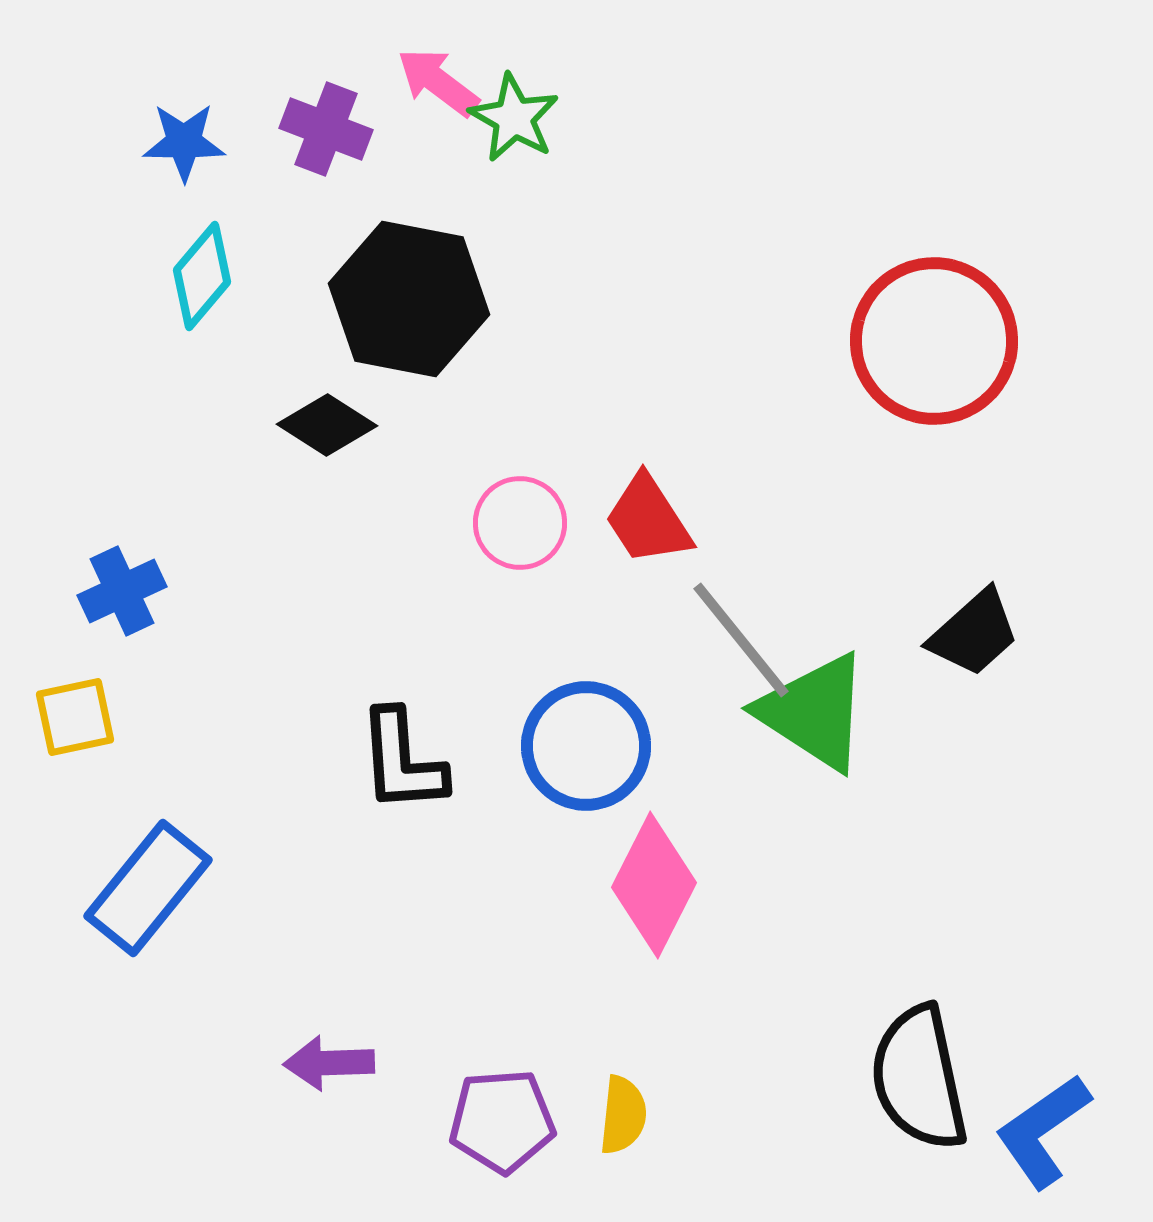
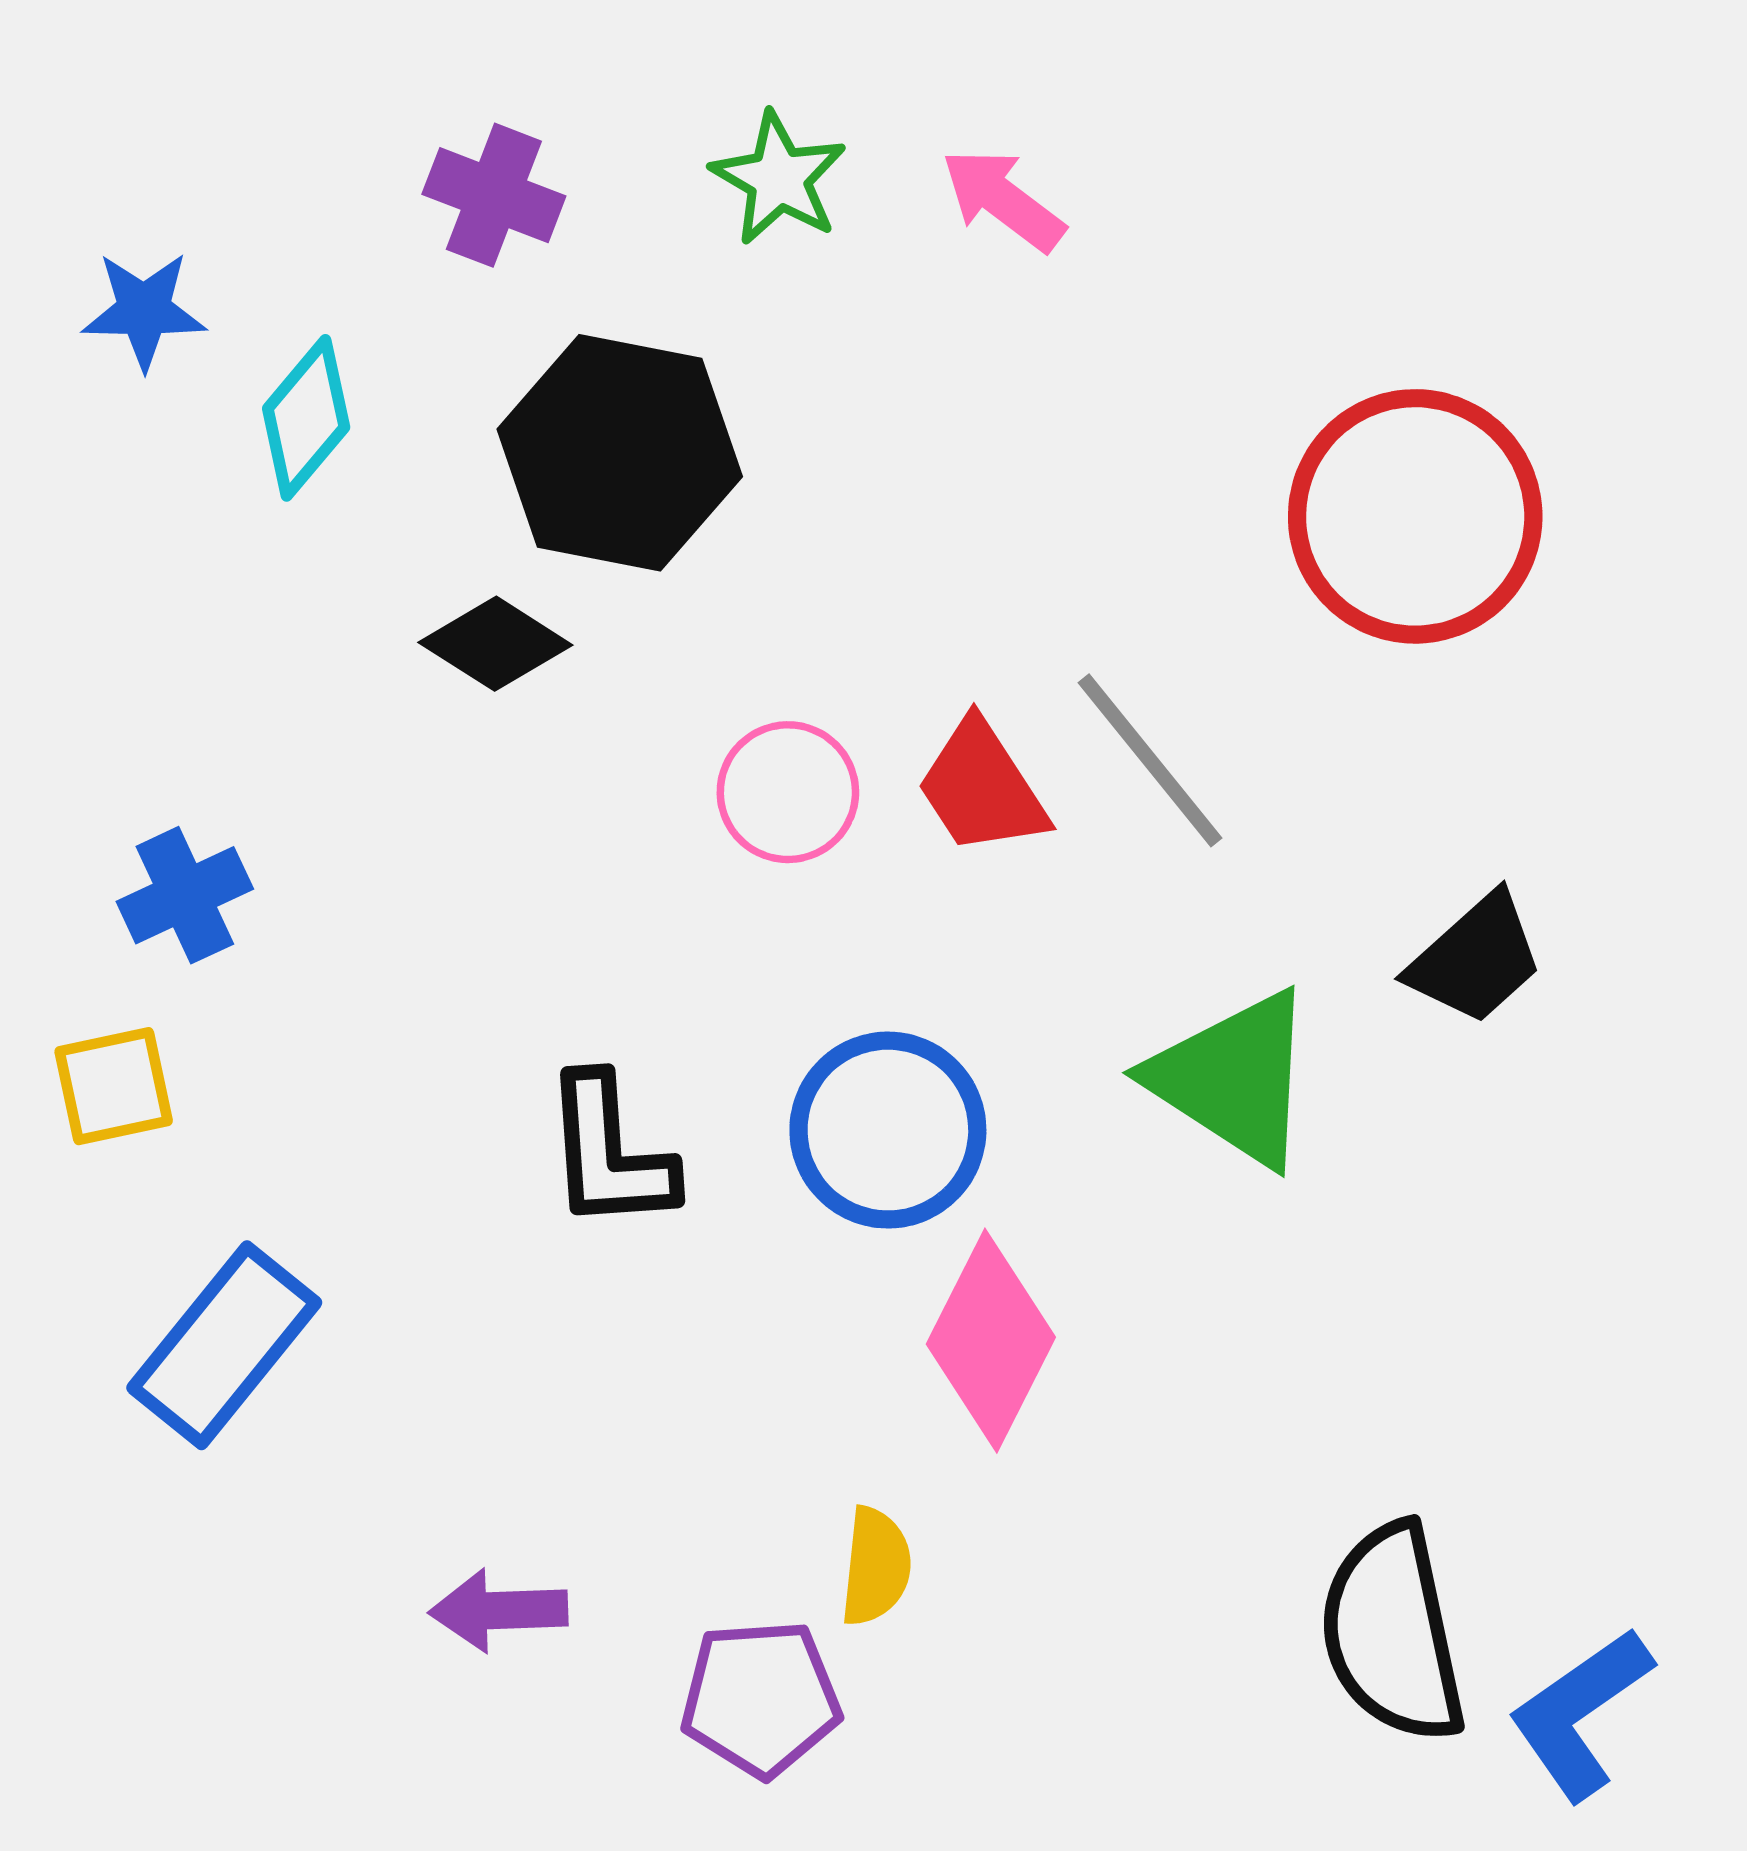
pink arrow: (438, 82) -> (1003, 200), moved
blue star: (184, 142) -> (144, 310), moved
gray line: (741, 640) -> (1150, 760), moved
yellow semicircle: (623, 1115) -> (876, 1566), moved

